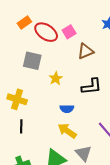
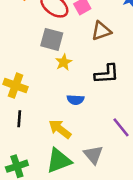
gray square: (32, 61) -> (52, 39), moved
yellow arrow: (67, 131) -> (60, 129), moved

